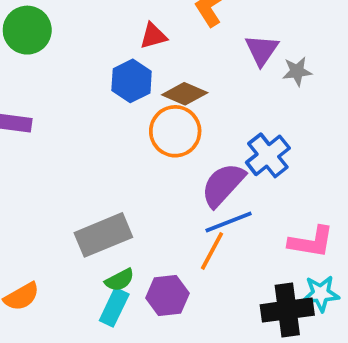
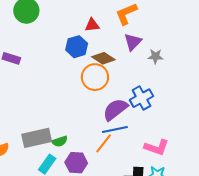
purple triangle: (262, 50) -> (133, 42), moved
gray star: (297, 71) -> (155, 56), moved
gray rectangle: (103, 235) -> (37, 138), moved
green semicircle: (120, 280) -> (60, 141), moved

